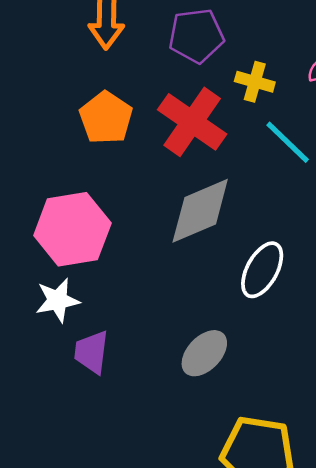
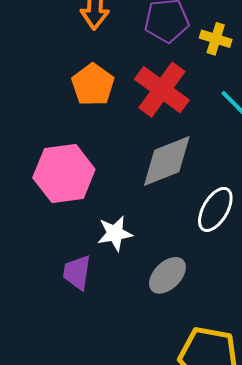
yellow cross: (255, 82) -> (216, 39), moved
white star: (58, 300) -> (115, 233), moved

